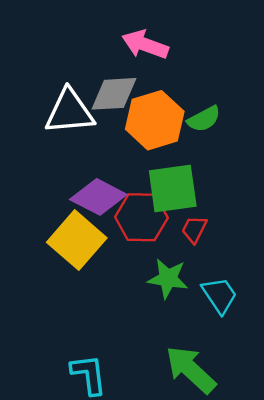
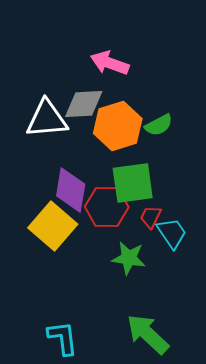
purple diamond: (98, 197) -> (71, 190), turned 72
cyan trapezoid: (219, 295) -> (172, 233), moved

